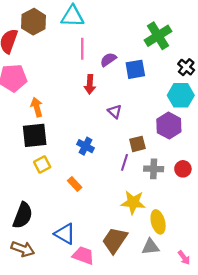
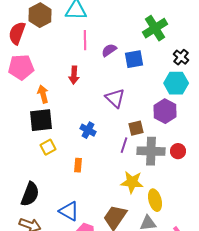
red arrow: (90, 84) -> (74, 75), moved
purple triangle: (115, 111) -> (115, 98), size x1.5
gray cross: (154, 169) -> (151, 151), size x1.5
orange rectangle: (75, 184) -> (78, 165), turned 48

